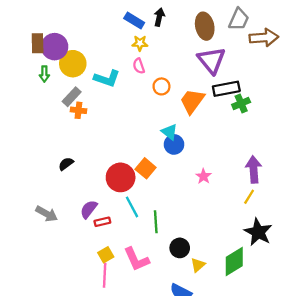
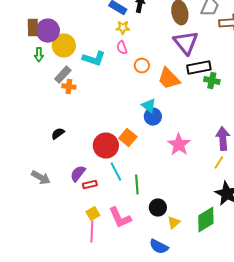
orange trapezoid: (192, 101) -> (169, 79), turned -80
green cross: (241, 103) -> (212, 81), turned 35
pink star: (204, 176) -> (179, 145), size x1.6

